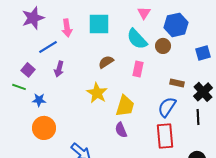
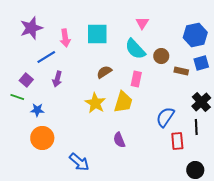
blue hexagon: (176, 25) -> (195, 35), moved
brown rectangle: (177, 83) -> (181, 71), moved
yellow trapezoid: (125, 106) -> (123, 102), moved
red rectangle: (165, 136) -> (177, 141), moved, size x0.7

